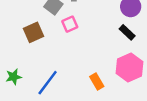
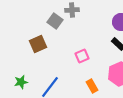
pink square: (70, 24) -> (82, 56), moved

